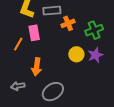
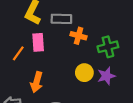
orange cross: (68, 23) -> (79, 36), turned 32

